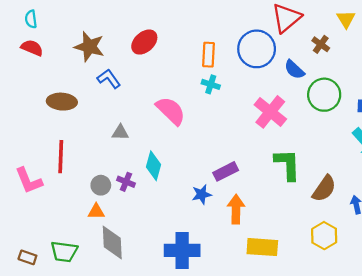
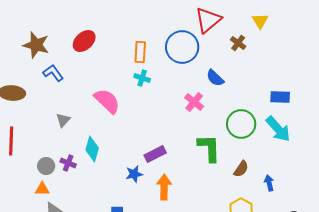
blue semicircle: (294, 70) -> (215, 78), moved
green circle: (324, 95) -> (241, 124), moved
pink cross: (270, 112) -> (194, 102), size x0.7
gray triangle: (120, 133) -> (63, 120), turned -49
brown semicircle: (324, 189) -> (241, 169), size x0.7

